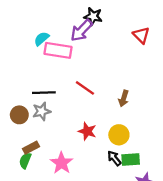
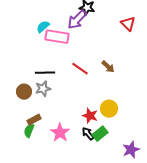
brown arrow: (124, 98) -> (108, 67), moved, turned -64
red star: (87, 131) -> (90, 116), moved
black arrow: (114, 158) -> (88, 134), moved
green rectangle: (131, 159) -> (100, 134), moved, turned -35

